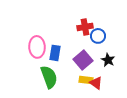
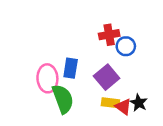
pink ellipse: (37, 47) -> (47, 78), moved
black star: (108, 60) -> (139, 103), moved

